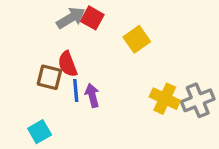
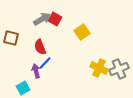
brown square: (49, 77) -> (11, 38), moved
blue line: (76, 90) -> (45, 63), turned 48
purple arrow: (92, 95) -> (36, 71), moved

